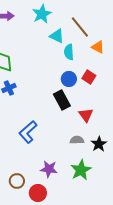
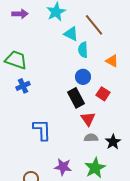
orange triangle: (98, 47) -> (112, 61), moved
red square: (89, 77) -> (103, 94), moved
red triangle: (86, 115) -> (88, 119), moved
blue L-shape: (28, 132) -> (42, 130), turned 130

